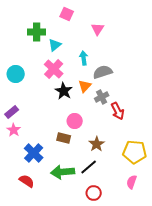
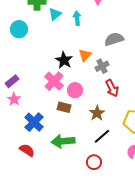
cyan arrow: (84, 58) -> (77, 18), moved
pink cross: (54, 69) -> (54, 81), moved
gray semicircle: (103, 72) -> (114, 39), moved
cyan circle: (16, 74) -> (19, 29), moved
red arrow: (118, 111) -> (112, 88), moved
black line: (89, 167) -> (102, 136), moved

